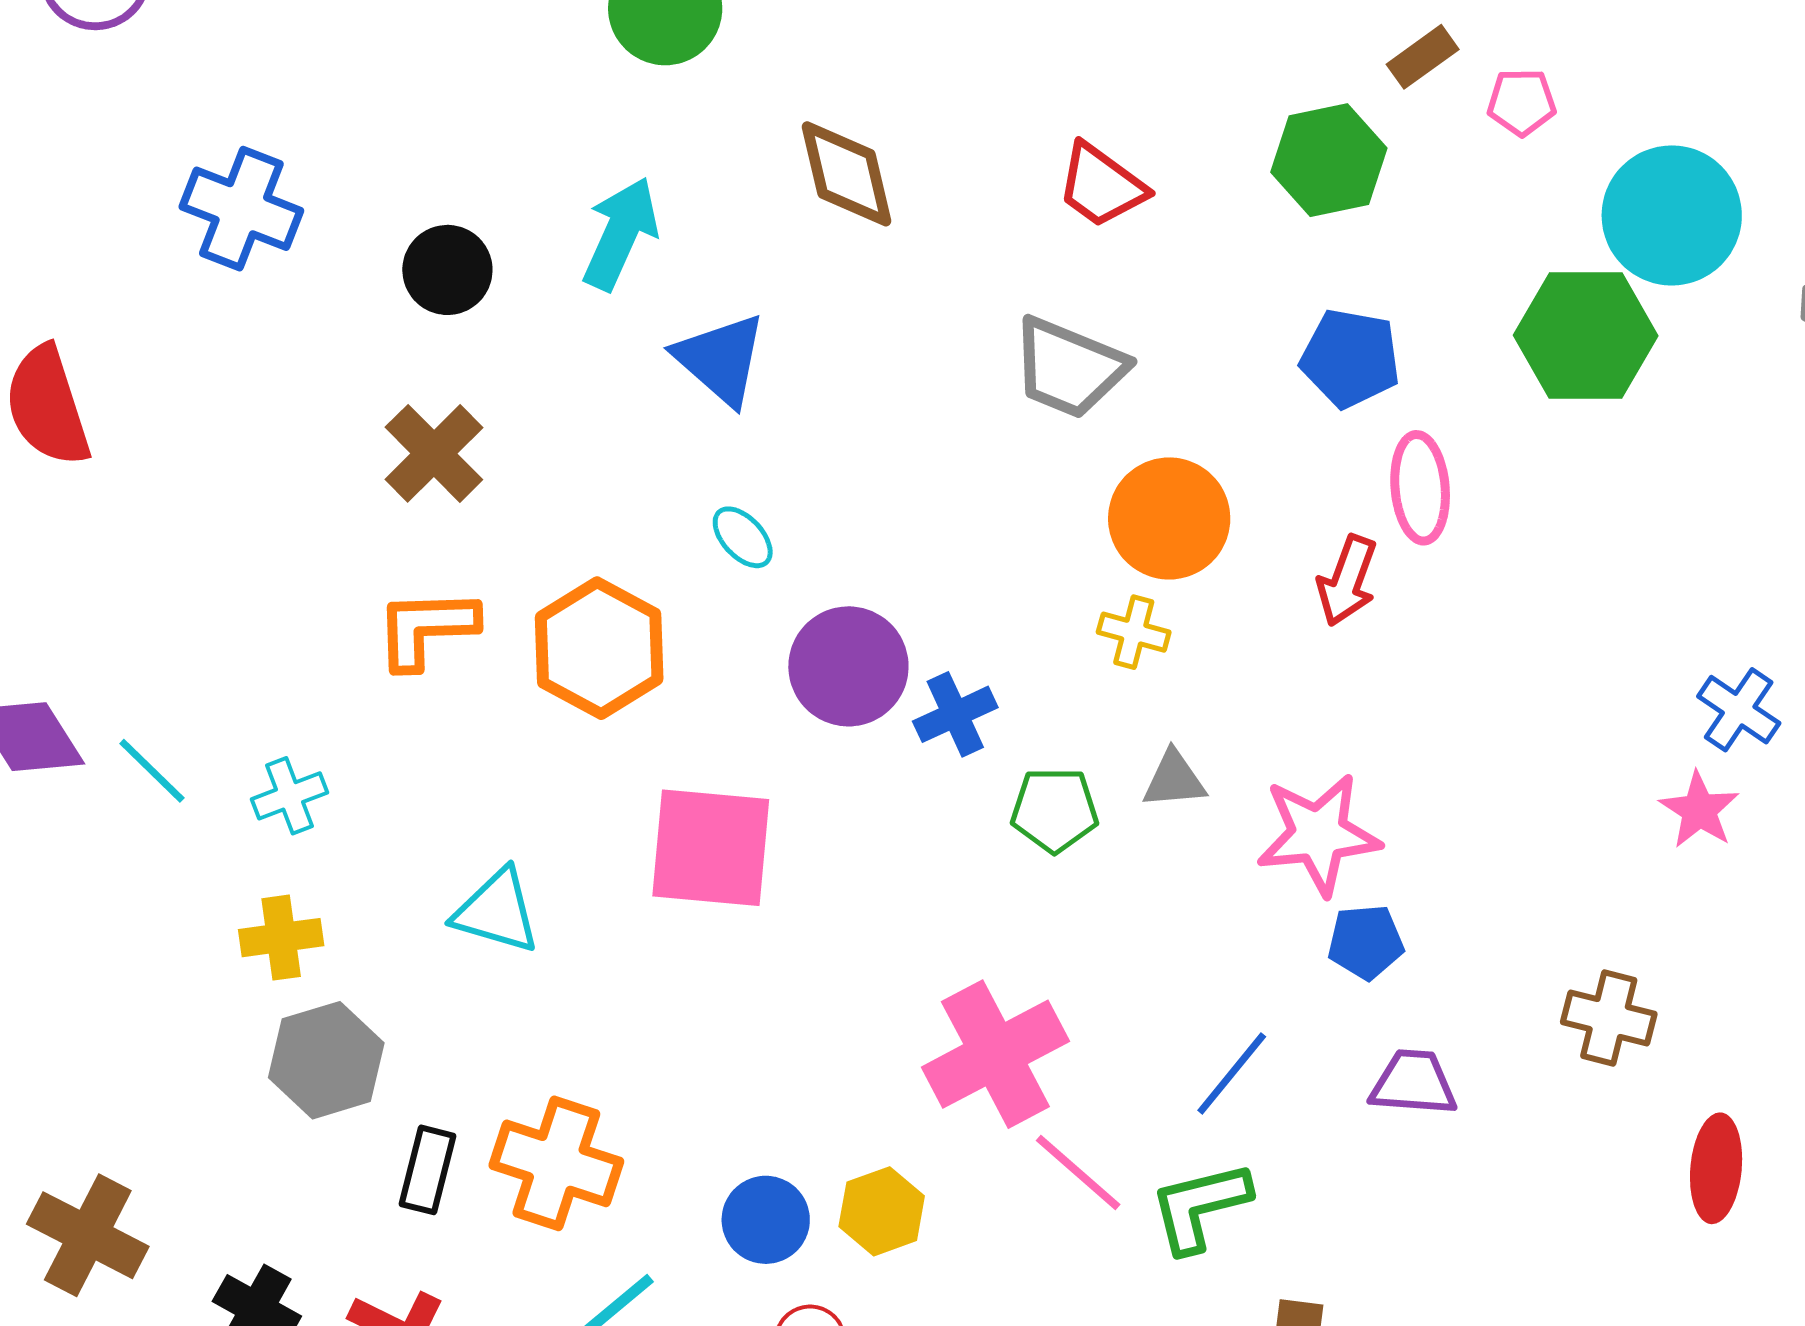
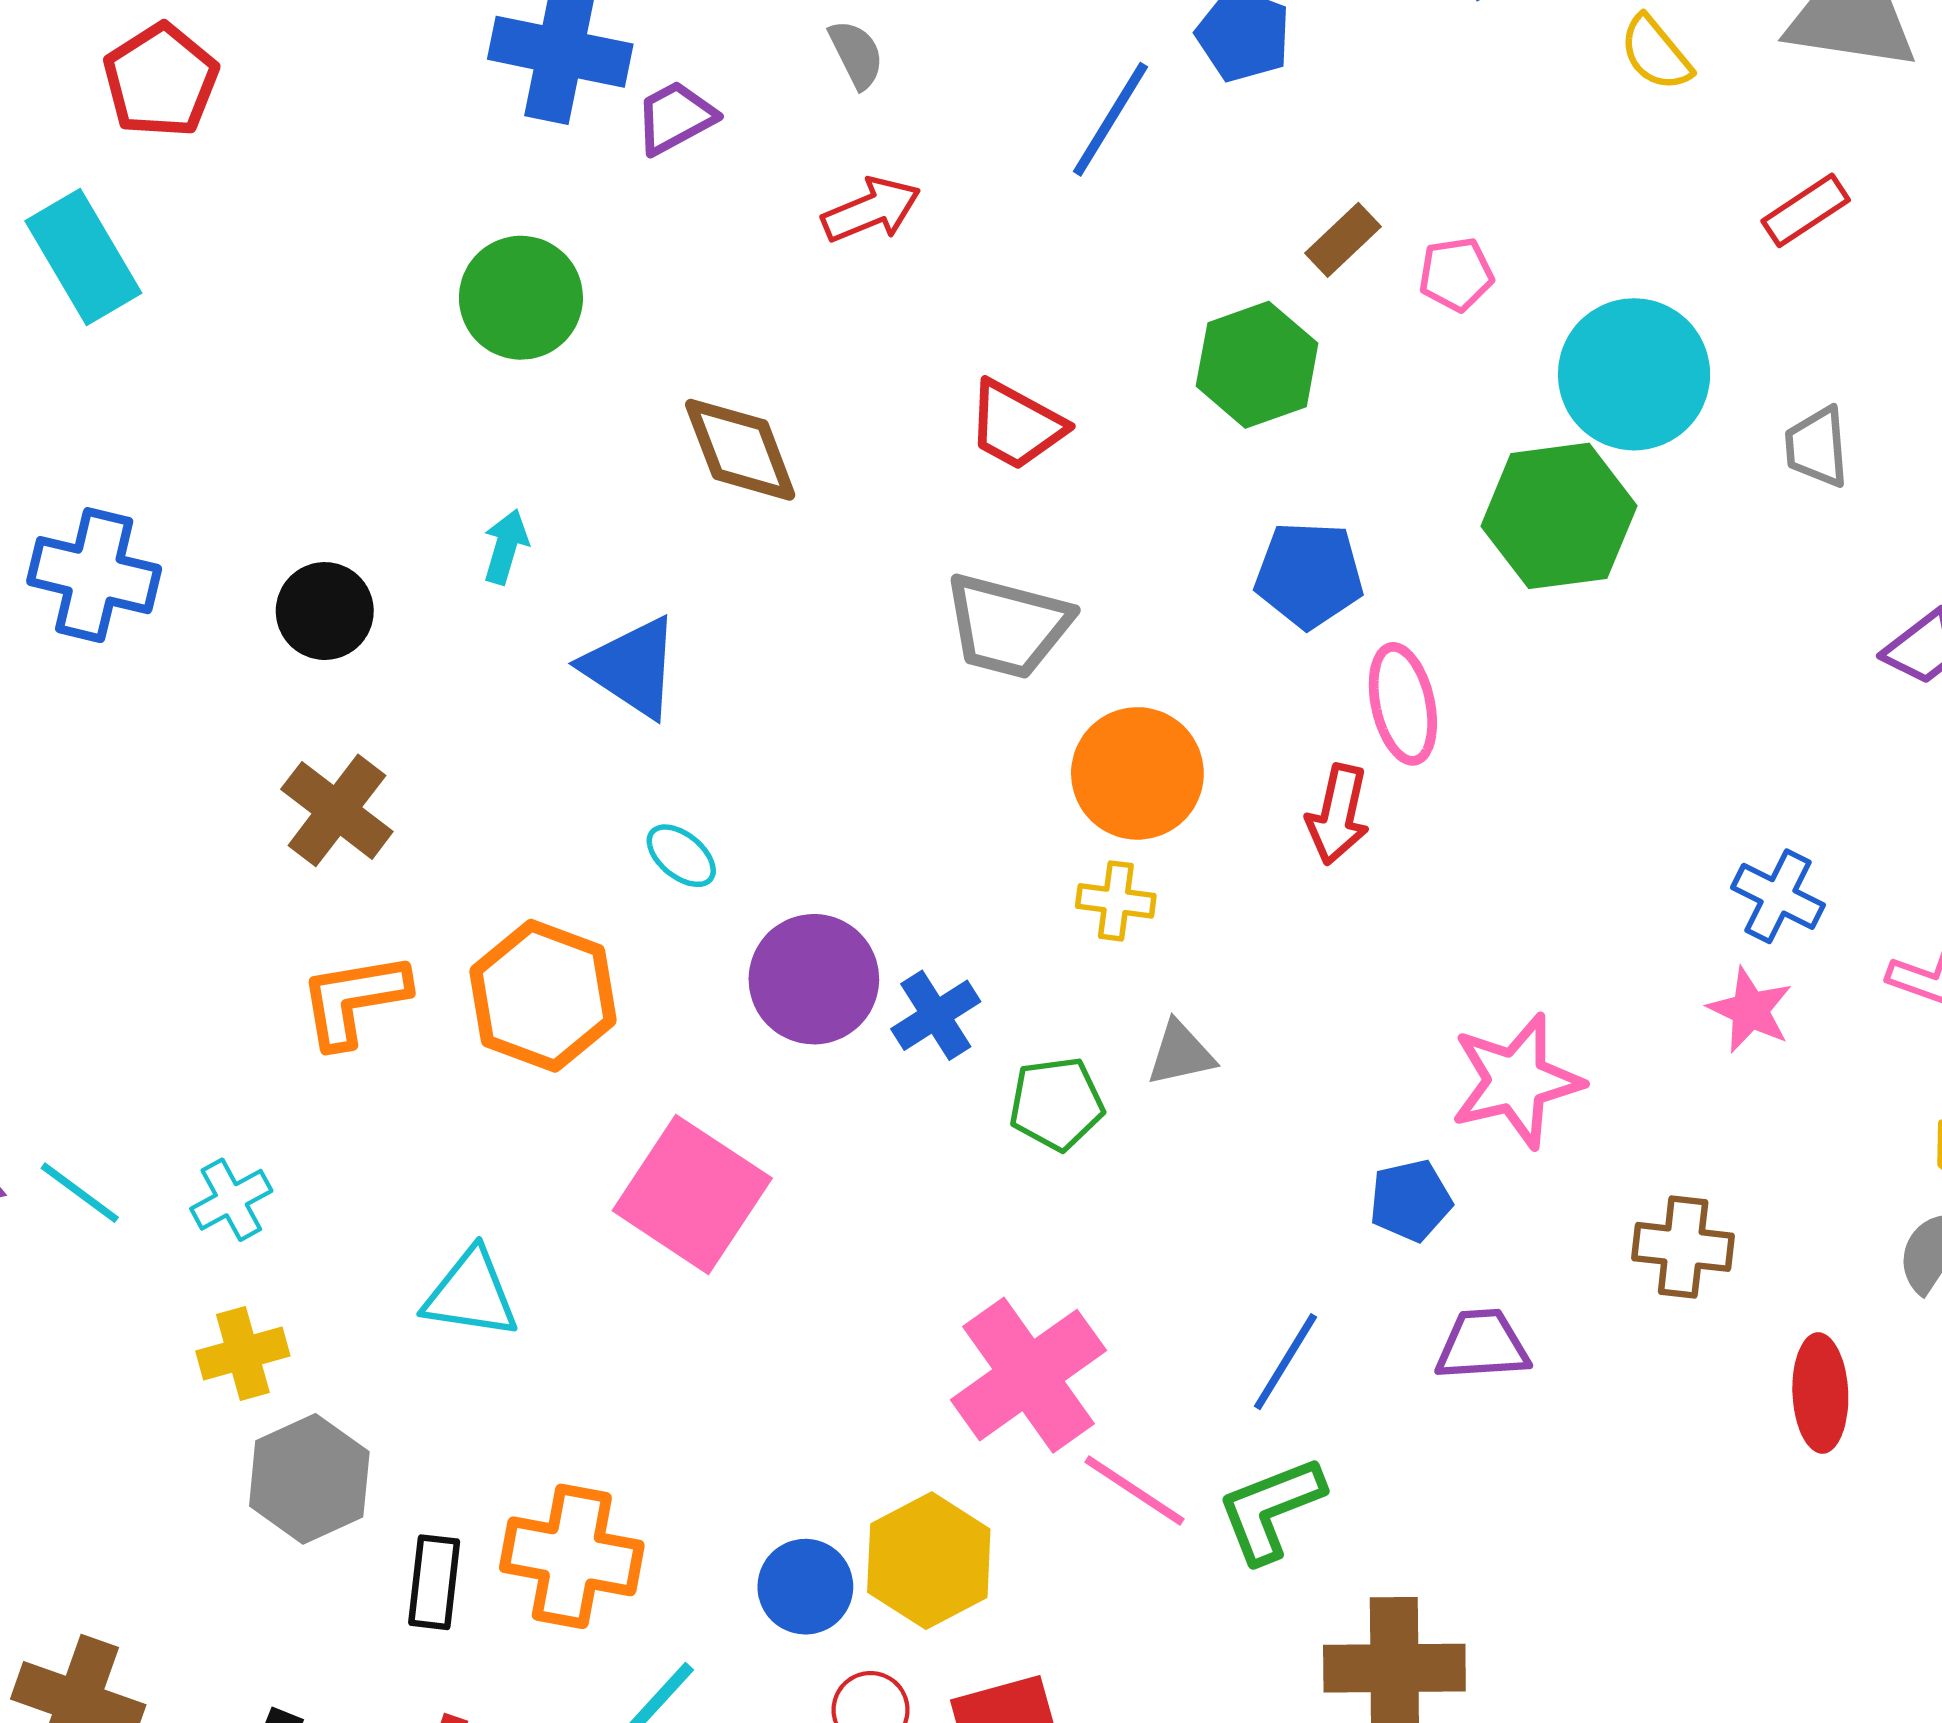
cyan arrow: (621, 234) -> (506, 547), size x0.6
pink star: (1318, 834) -> (1516, 1081), moved
pink square: (711, 848) -> (692, 1194), turned 36
yellow hexagon: (882, 1211) -> (929, 1561), size x1.4

